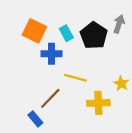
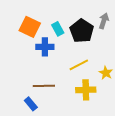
yellow line: (75, 78) -> (79, 65), moved, turned -42
brown line: (50, 98) -> (44, 86), turned 45

